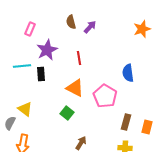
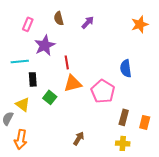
brown semicircle: (71, 22) -> (59, 18), moved
red line: (79, 58) -> (67, 62), moved
black rectangle: (41, 74) -> (33, 79), moved
orange triangle: (75, 88) -> (73, 83), turned -42
green square: (67, 113) -> (50, 97), moved

